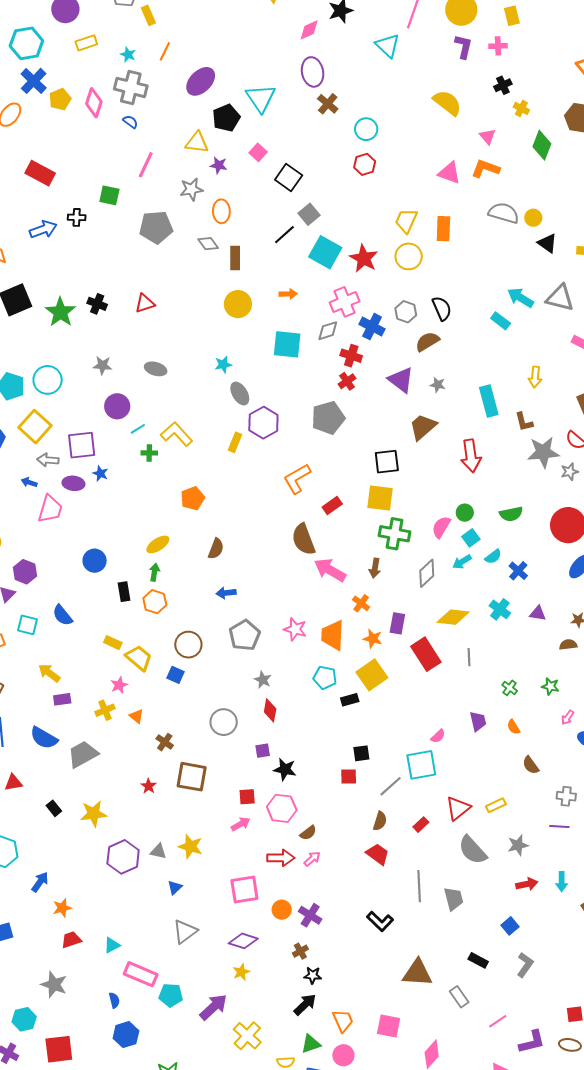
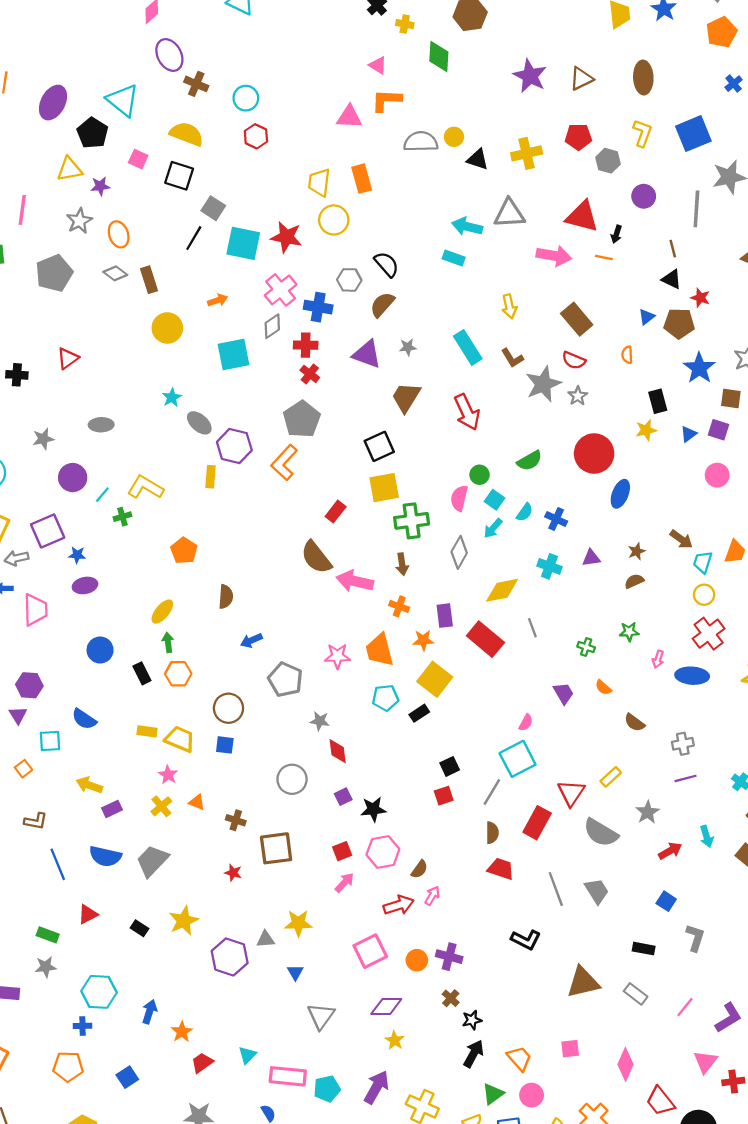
yellow semicircle: (447, 103) -> (187, 134), moved
orange L-shape: (297, 479) -> (284, 462), moved
purple ellipse: (73, 483) -> (85, 585), moved
red rectangle: (421, 825) -> (537, 823), size x1.8
pink square: (389, 1026) -> (570, 1049), size x0.7

